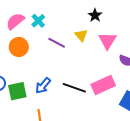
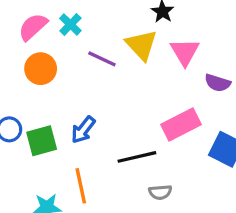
yellow triangle: (81, 35) -> (141, 45), size x1.5
black line: (74, 88) -> (137, 157), moved, turned -30

